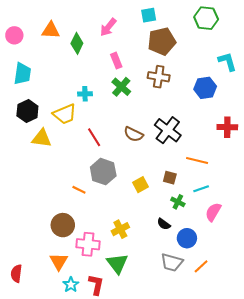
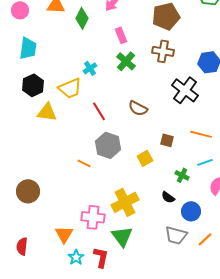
cyan cross: (85, 94) -> (90, 68), turned -32
black cross: (168, 130) -> (185, 90), moved
brown square: (170, 178) -> (167, 140), moved
brown circle: (63, 225) -> (28, 191), moved
yellow cross: (120, 229) -> (125, 202), size x1.5

